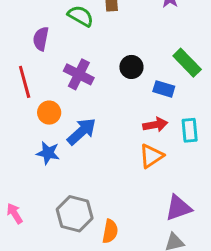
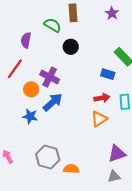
black circle: (131, 67) -> (71, 47), moved
purple cross: (79, 74) -> (50, 77), moved
red line: (25, 82) -> (15, 69), turned 50
orange semicircle: (110, 231) -> (71, 169), turned -98

